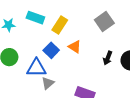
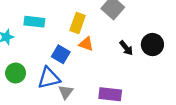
yellow rectangle: (60, 25) -> (78, 23), moved
black arrow: (108, 58) -> (126, 48), turned -48

